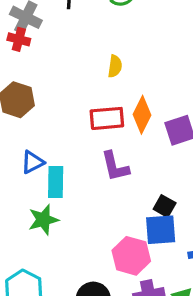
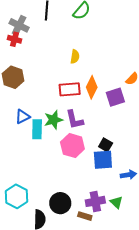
green star: (43, 220) -> (53, 120), moved
pink hexagon: (131, 256) -> (72, 146), moved

